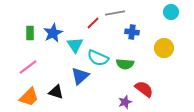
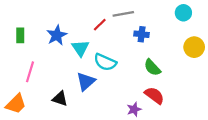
green rectangle: (30, 33) -> (20, 35), moved
yellow circle: (164, 48) -> (194, 47), moved
green semicircle: (125, 64) -> (152, 68), moved, turned 42
pink line: (28, 67) -> (30, 72), turned -36
orange trapezoid: (29, 97) -> (16, 104), moved

